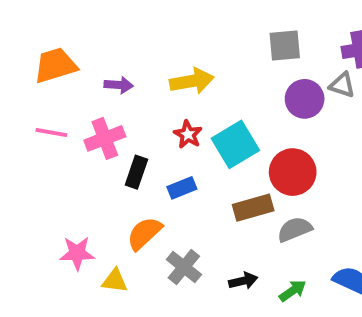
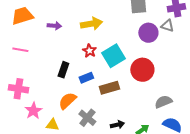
pink cross: (105, 138) -> (18, 89), moved, turned 30
brown rectangle: (253, 208) -> (109, 88), moved
gray semicircle: (295, 229) -> (163, 102), moved
pink star: (77, 253) -> (33, 111), turned -30

